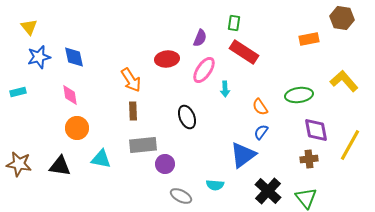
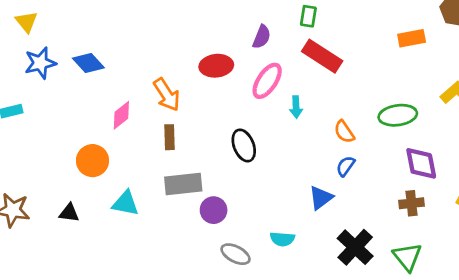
blue diamond: (74, 57) -> (88, 63), turned -30
pink diamond: (70, 95) -> (121, 115), moved, turned 60
blue triangle: (243, 155) -> (321, 198), size x0.7
black triangle: (60, 166) -> (69, 213), size x0.7

